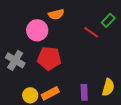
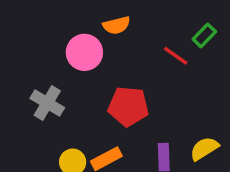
red pentagon: (49, 58) -> (128, 106), moved
yellow semicircle: (108, 87) -> (204, 149), turned -138

